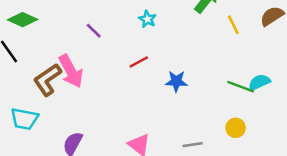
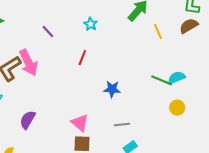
red line: (139, 62) -> (82, 58), turned -42
blue star: (176, 81) -> (112, 89), moved
yellow circle: (236, 128) -> (177, 108), moved

